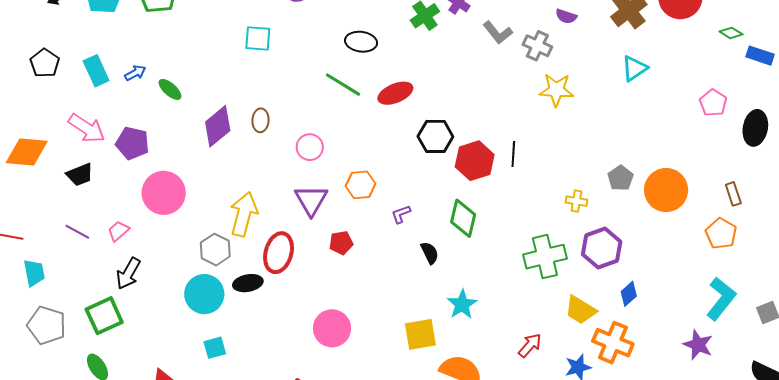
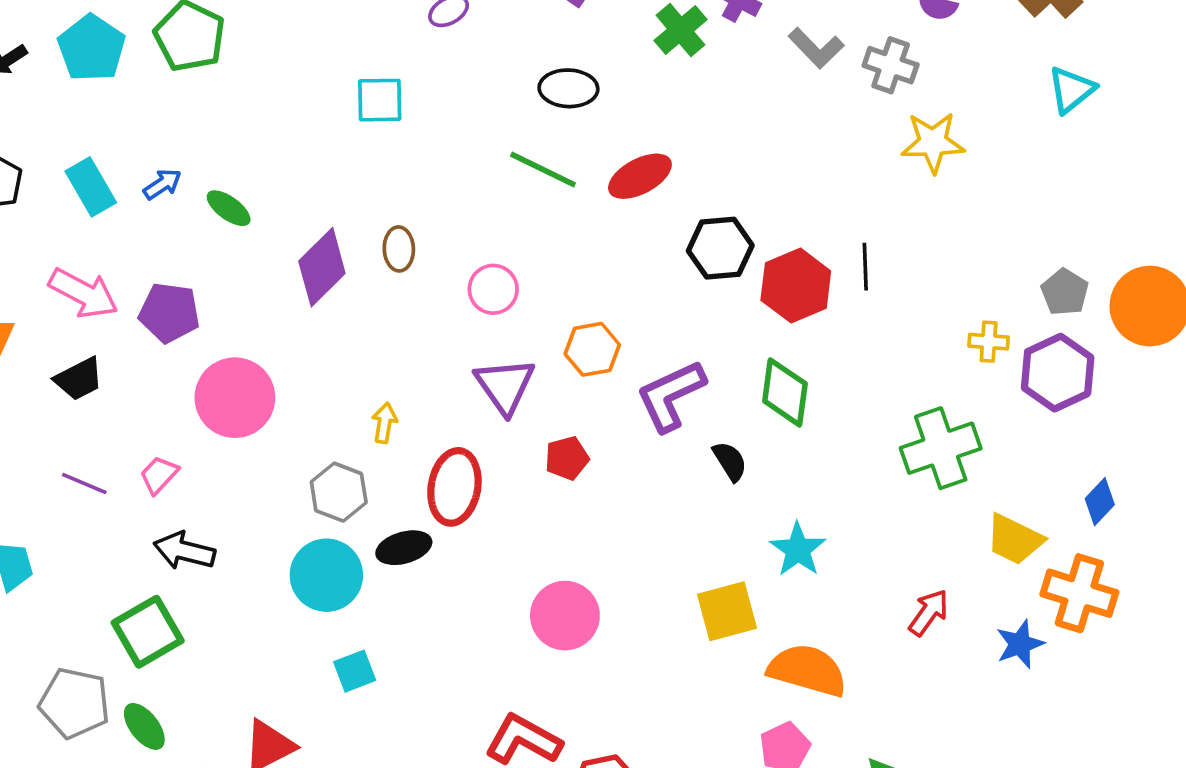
yellow arrow: (244, 214) -> (384, 423), size x0.5
purple L-shape: (401, 214) -> (671, 396), size x2.0
purple hexagon: (602, 248) -> (1058, 373), moved
black arrow: (128, 274) -> (184, 551), turned 80
gray pentagon: (47, 325) -> (74, 703), moved

